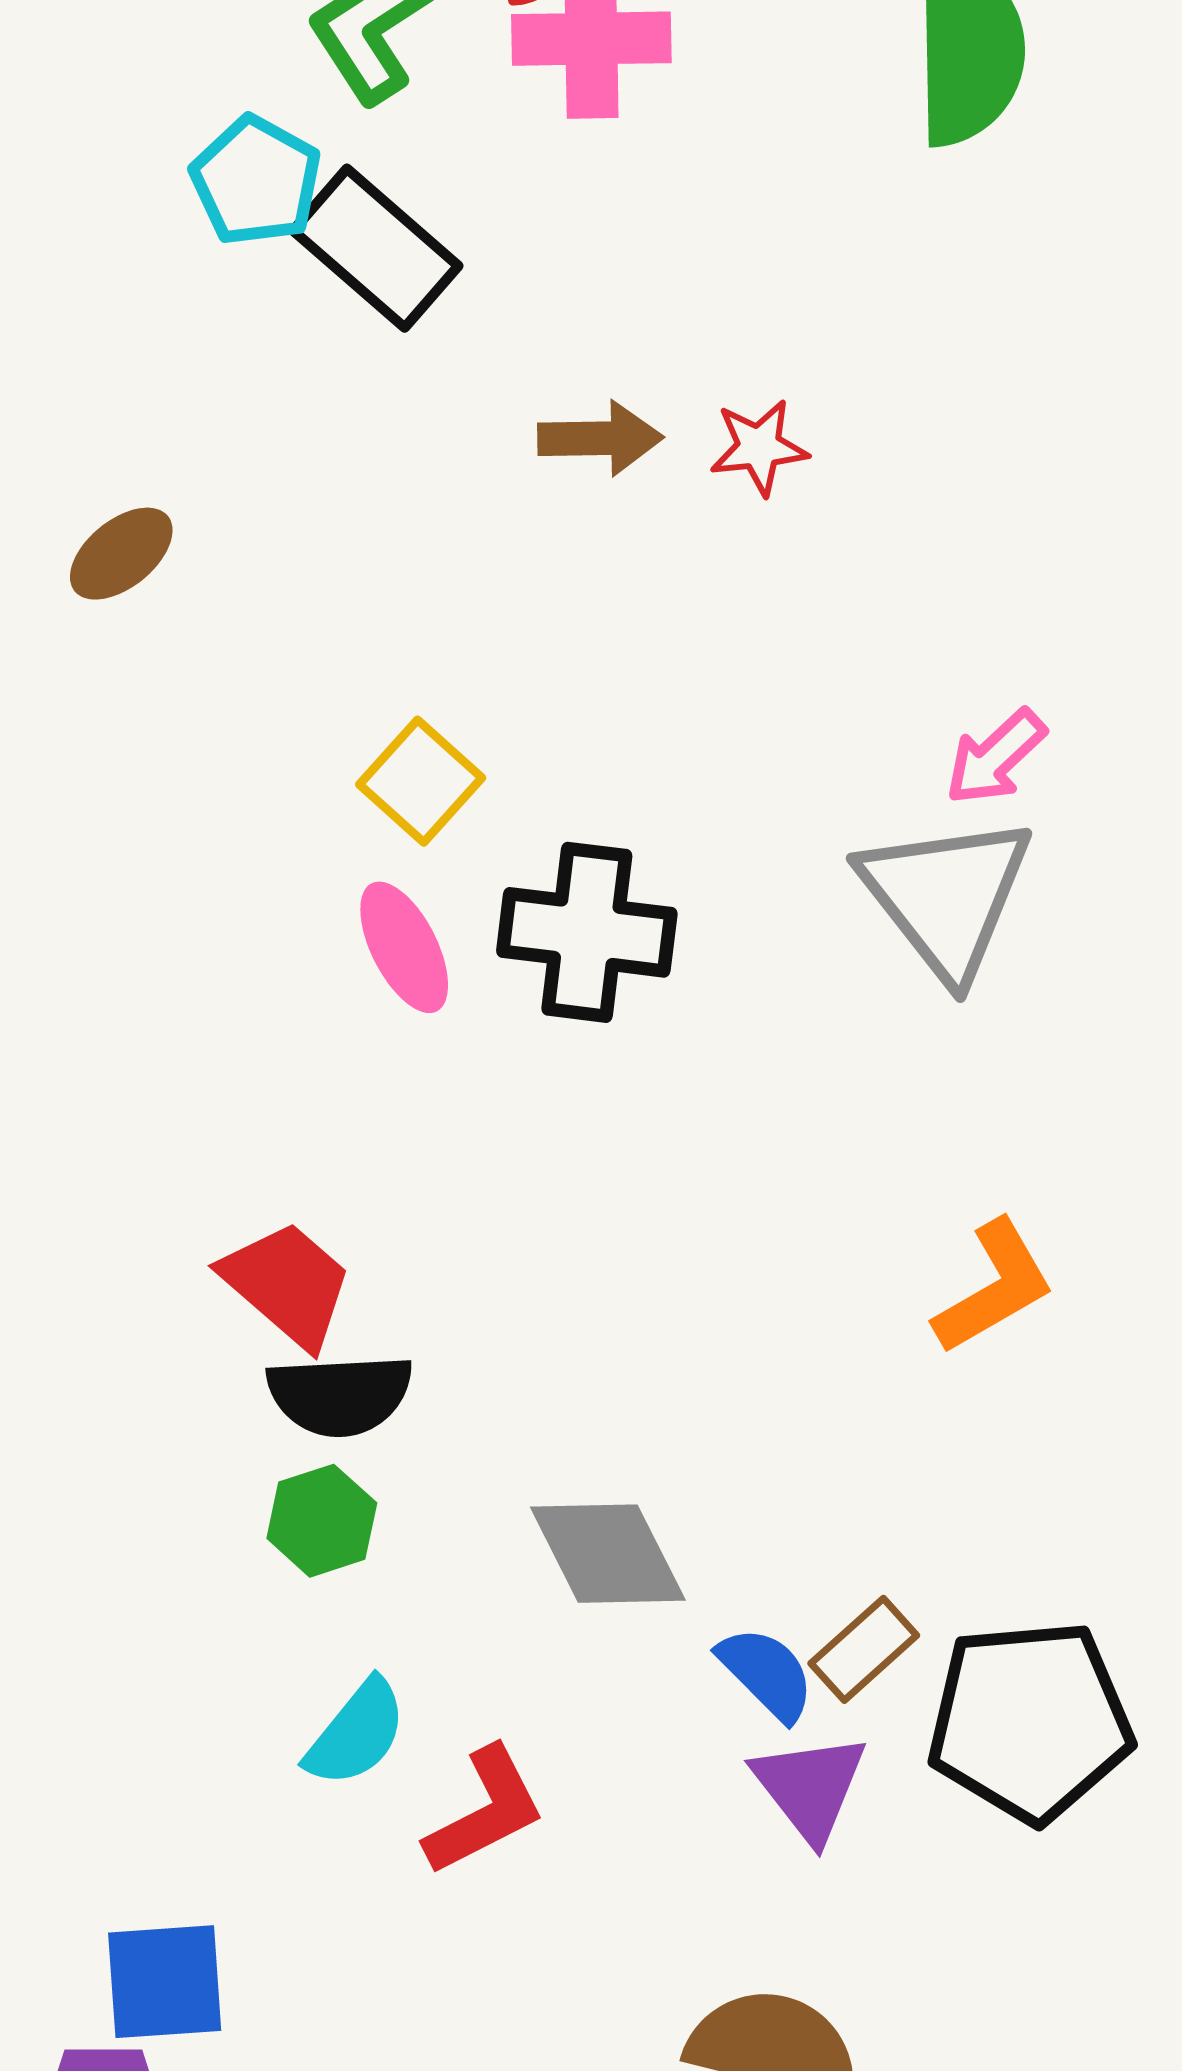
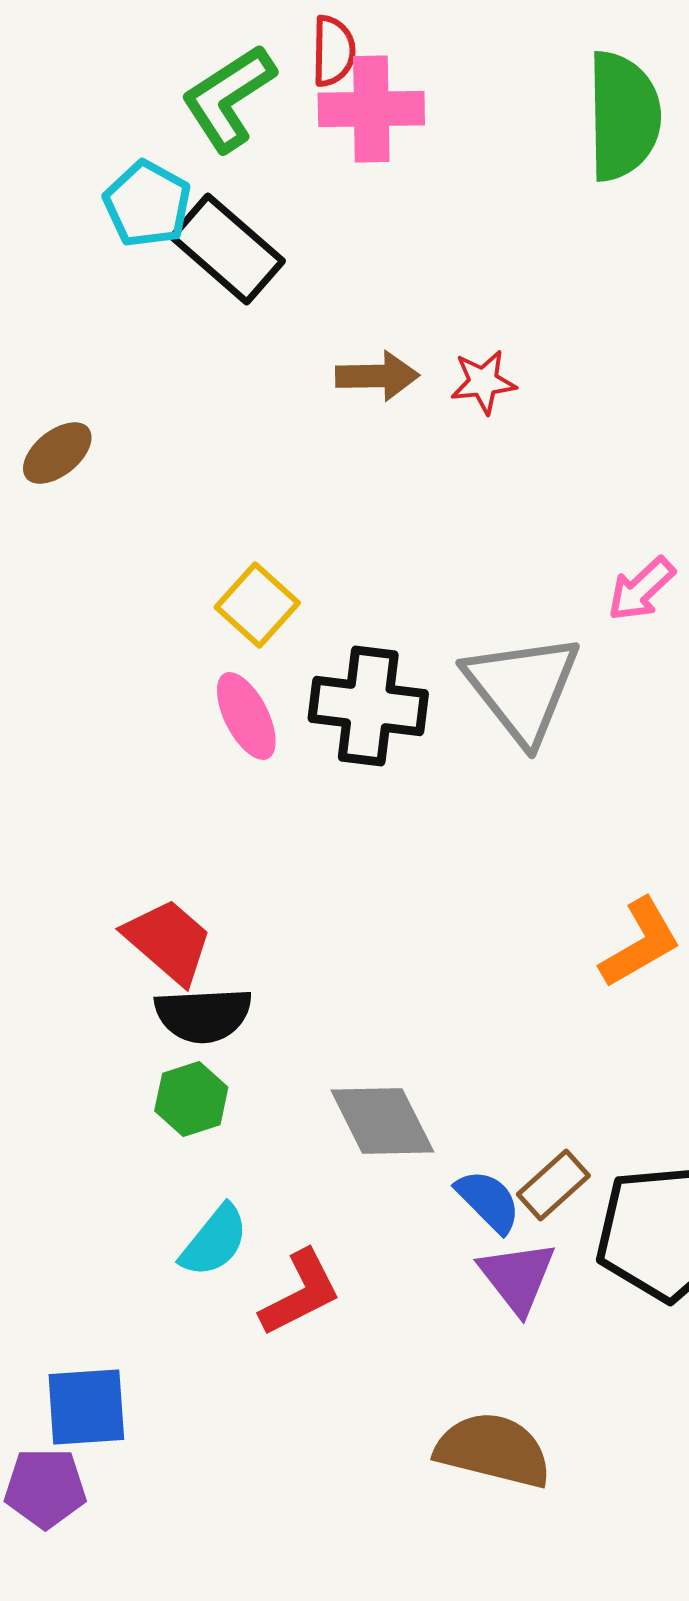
gray triangle: (946, 896) -> (522, 688), moved

